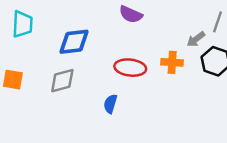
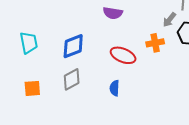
red ellipse: (130, 68) -> (123, 55), turned 30

